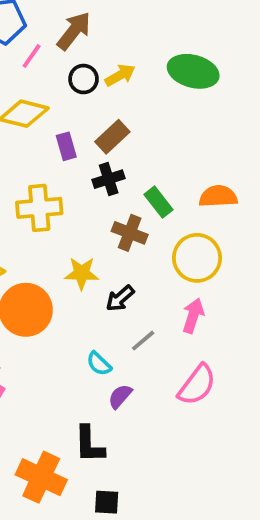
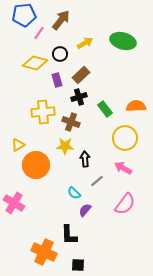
black circle: (84, 79) -> (60, 54), moved
brown cross: (130, 233) -> (71, 122), moved
black arrow: (120, 298) -> (85, 159), turned 126
pink arrow: (193, 316) -> (123, 168), turned -78

